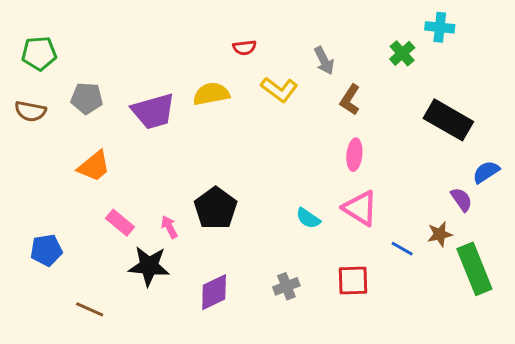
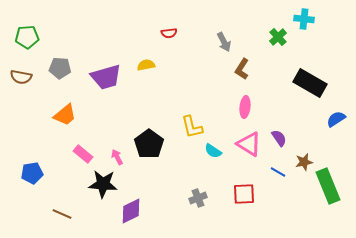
yellow L-shape: (279, 90) -> (192, 127), moved, turned 40
yellow semicircle: (211, 94) -> (146, 65), size x0.7
purple semicircle: (461, 199) -> (279, 138), moved
purple diamond: (214, 292) -> (131, 211), moved

